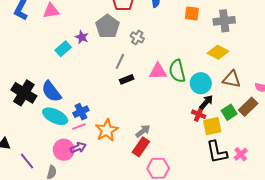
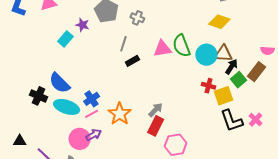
brown triangle: (232, 79) -> (223, 54), moved
black cross: (24, 93) -> (39, 96), moved, size x0.7
black arrow: (206, 102) -> (231, 67), moved

